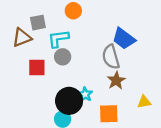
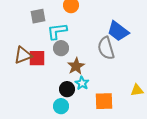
brown triangle: (22, 38) -> (23, 55), moved
brown star: (116, 80) -> (76, 66), moved
black circle: (69, 101) -> (67, 89), size x0.6

